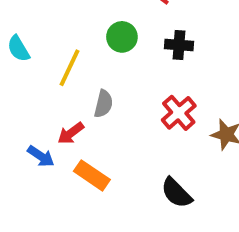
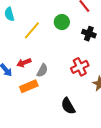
gray semicircle: (104, 104) -> (42, 70), moved
orange rectangle: (92, 175) -> (29, 86), turned -72

